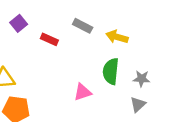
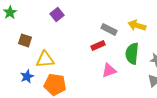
gray rectangle: (83, 26) -> (109, 29), moved
red rectangle: (49, 39) -> (98, 45), moved, turned -48

